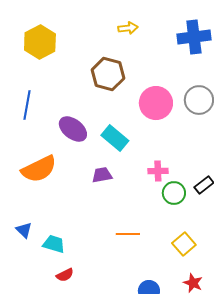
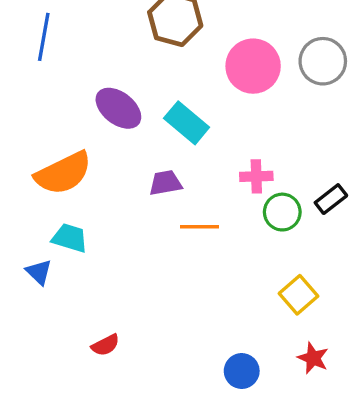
blue line: (27, 105) -> (44, 37), moved
orange line: (128, 234) -> (200, 227), moved
cyan trapezoid: (54, 244) -> (70, 238), moved

